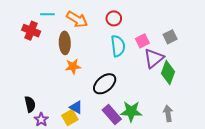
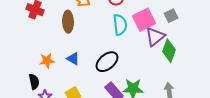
pink square: (142, 41) -> (144, 20), size x1.6
orange star: (73, 66) -> (47, 61), moved
blue triangle: (76, 107) -> (73, 59), moved

